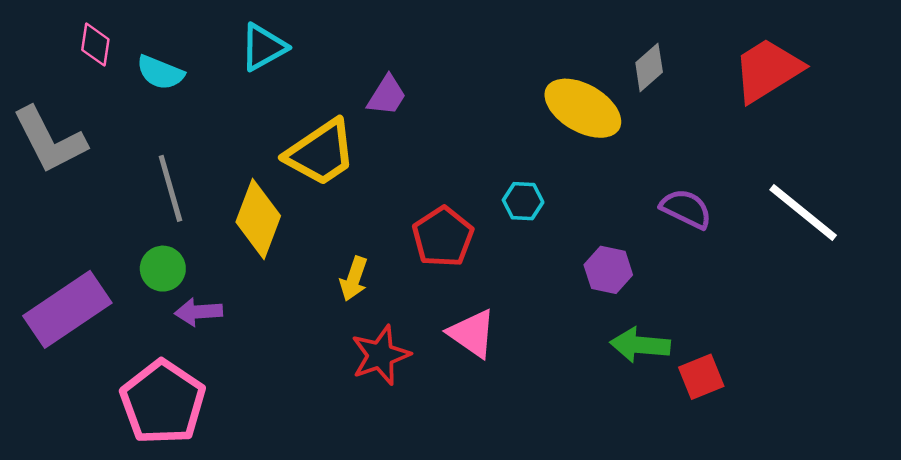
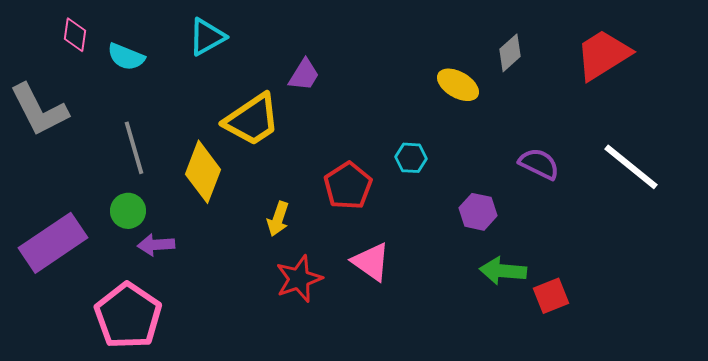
yellow ellipse: (583, 108) -> (458, 85), size x0.7

